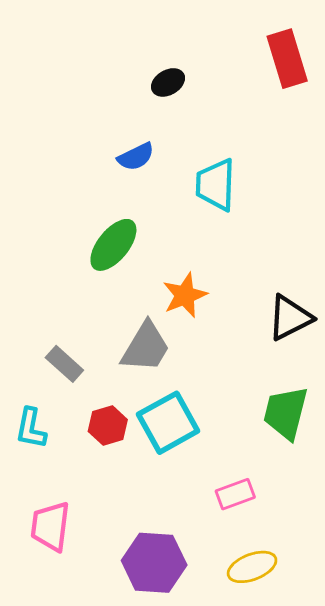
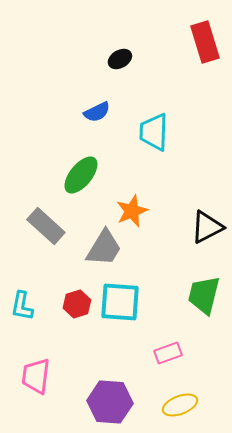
gray rectangle: (64, 364) -> (46, 226), moved, size x1.4
cyan square: (168, 423) -> (120, 302), turned 33

